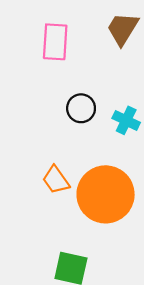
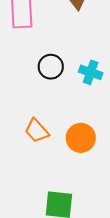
orange circle: (106, 194) -> (81, 138), size x0.6

